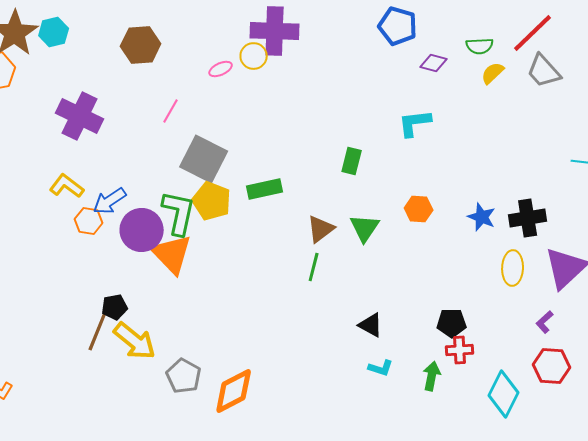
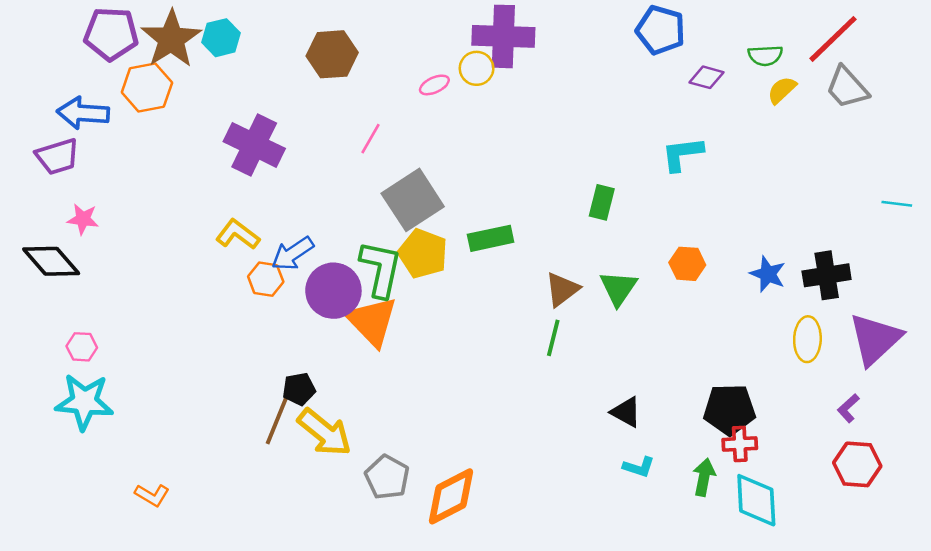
gray square: (204, 159) -> (413, 200), turned 30
black pentagon: (452, 323) -> (730, 409), size x1.4
cyan diamond: (504, 394) -> (756, 500), moved, turned -30

